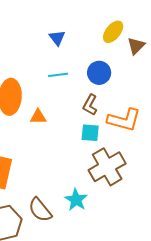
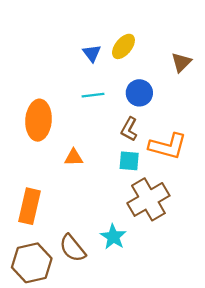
yellow ellipse: (113, 32) -> (123, 46), moved
orange triangle: (38, 117) -> (74, 157), moved

